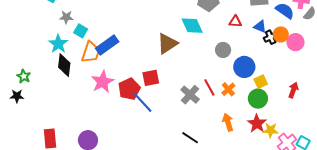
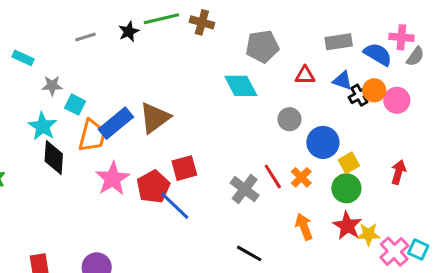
brown triangle: (167, 44) -> (155, 118), moved

